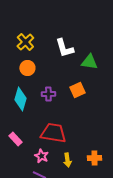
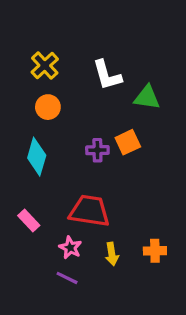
purple cross: (48, 94) -> (97, 150), moved

